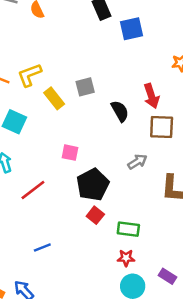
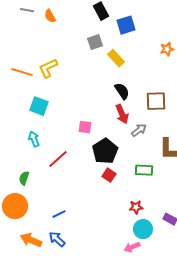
gray square: (85, 87) -> (95, 42), moved
red arrow: (151, 96) -> (122, 114), moved
yellow rectangle: (54, 98) -> (116, 58), moved
green rectangle: (128, 229) -> (144, 170), moved
blue line: (42, 248) -> (59, 214), moved

